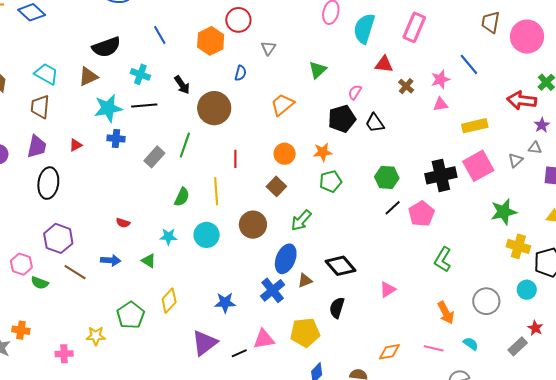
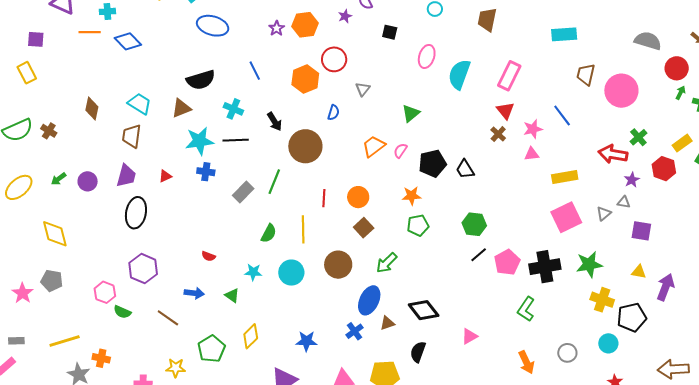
red triangle: (384, 64) -> (505, 111), moved, turned 42
pink semicircle: (355, 92) -> (400, 151), moved
orange circle: (285, 154) -> (358, 197), moved
black cross: (441, 175) -> (545, 267), moved
brown line: (75, 272) -> (168, 318), moved
blue cross: (273, 290) -> (354, 331), size x0.7
gray circle: (486, 301) -> (567, 353), size x0.7

